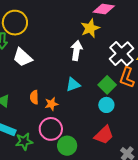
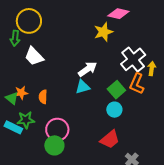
white arrow: (76, 50) -> (87, 69), moved, turned 42
orange star: (51, 104) -> (21, 93), moved
green star: (24, 141) -> (26, 120), moved
green circle: (67, 146) -> (54, 145), moved

